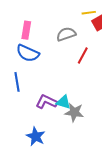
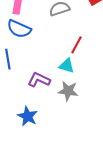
red line: (83, 56) -> (77, 45), moved
cyan triangle: (64, 102) -> (67, 66), moved

